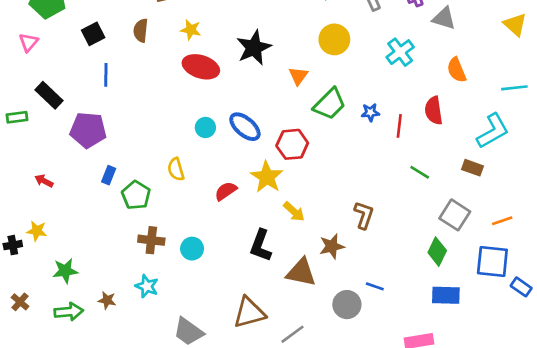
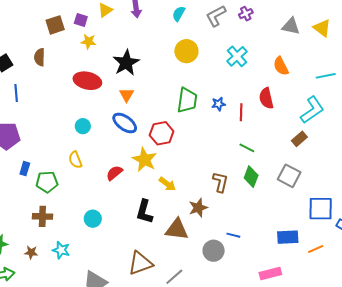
gray triangle: (444, 18) -> (291, 26), moved
yellow star: (191, 30) -> (88, 41), moved
orange triangle: (298, 76) -> (127, 95), moved
green trapezoid: (330, 104) -> (187, 100), turned -32
cyan circle: (205, 127) -> (83, 126), moved
brown rectangle: (473, 168) -> (299, 139), turned -56
green line: (420, 172) -> (247, 148), moved
green pentagon: (136, 195) -> (47, 182), turned -30
orange line: (502, 221) -> (316, 249), moved
brown cross: (151, 240) -> (42, 216), moved
green diamond: (437, 252) -> (251, 177), moved
brown star: (107, 300) -> (31, 252), moved

